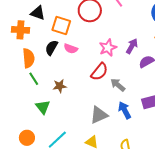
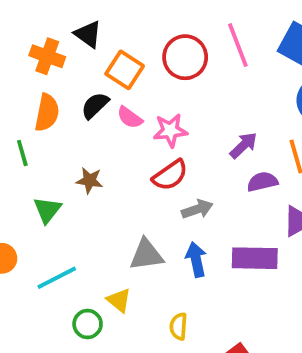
pink star: (108, 48) -> (170, 130), moved
green line: (34, 79) -> (22, 153), moved
gray arrow: (118, 85) -> (197, 209), turned 105

